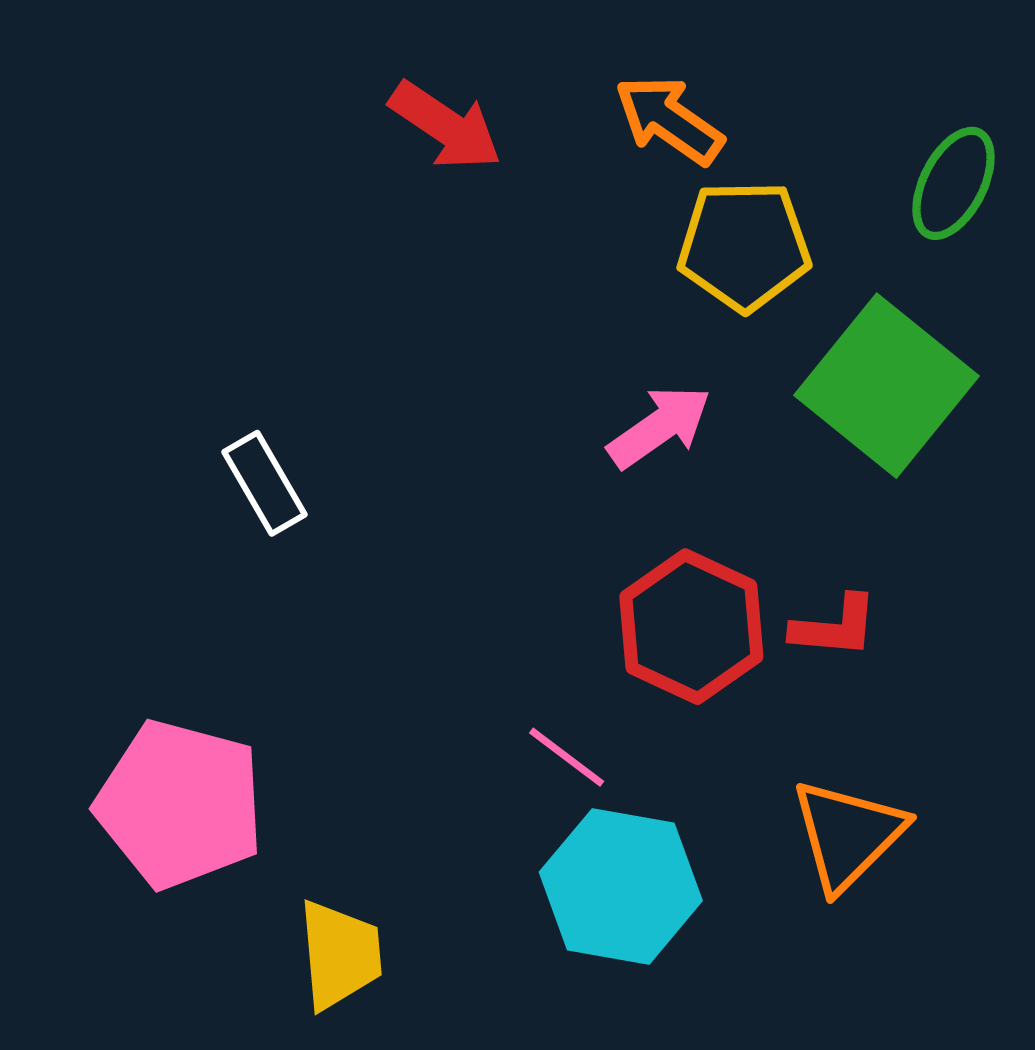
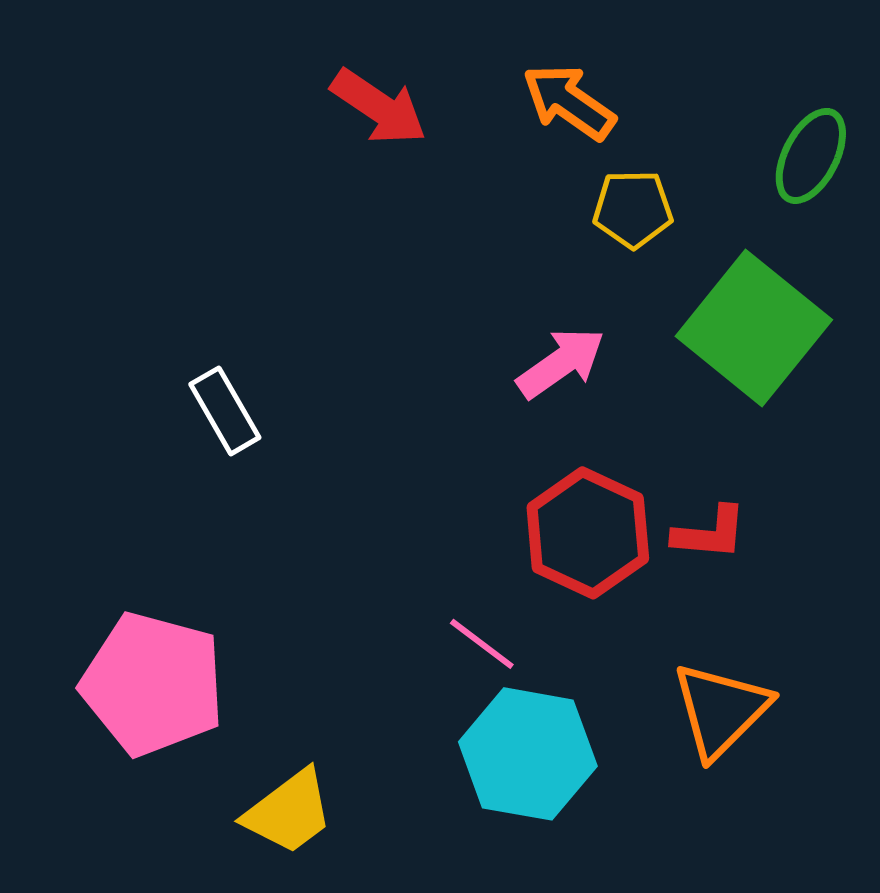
yellow pentagon: (744, 246) -> (633, 209), size x0.7
yellow trapezoid: (340, 955) -> (289, 812), turned 58

